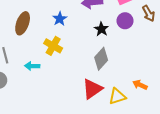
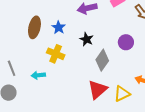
purple circle: (125, 21) -> (126, 42), moved
brown ellipse: (23, 23) -> (34, 27), moved
black star: (101, 29) -> (87, 39), moved

